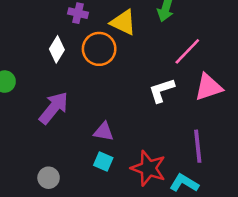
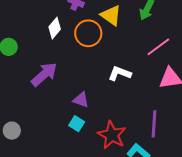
white L-shape: (162, 90) -> (120, 73), moved, turned 30
gray circle: (49, 178) -> (12, 131), moved

